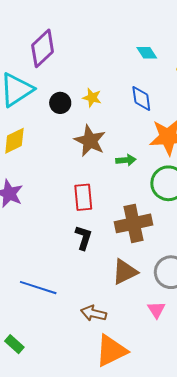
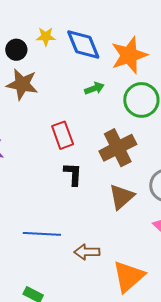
blue diamond: (141, 98) -> (83, 44), moved, size x1.4
brown star: (90, 141) -> (22, 84), moved
brown arrow: (94, 313) -> (87, 252), moved

